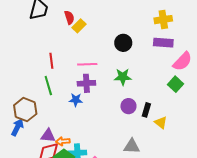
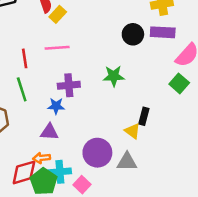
black circle: (123, 43) -> (133, 34), moved
pink line: (87, 64) -> (57, 48), moved
purple circle: (128, 106) -> (97, 153), moved, size x1.5
yellow triangle: (161, 123) -> (132, 131), moved
purple triangle: (48, 136) -> (49, 132), moved

